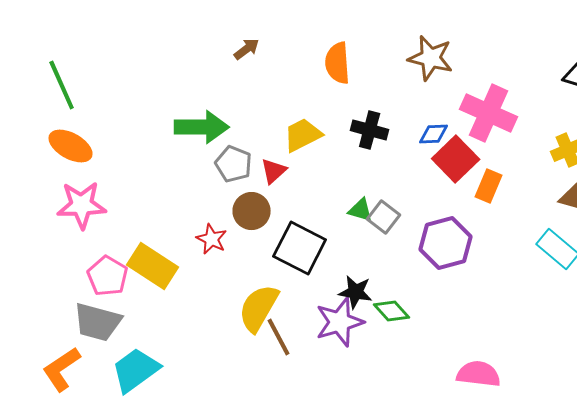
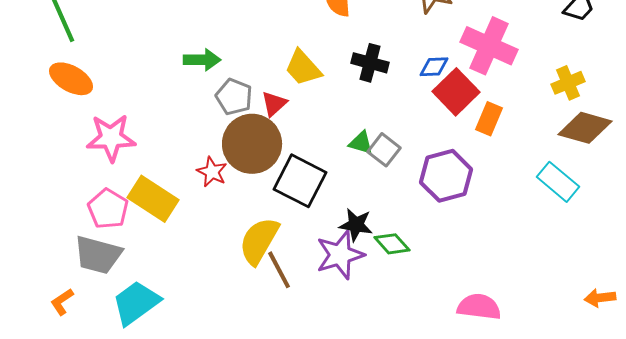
green arrow: (202, 127) -> (202, 60), size x0.7
yellow trapezoid: (303, 135) -> (303, 68), turned -105
pink star: (82, 205) -> (111, 138), moved
brown circle: (252, 211) -> (252, 144), size x1.6
orange L-shape: (62, 369) -> (62, 302), size x0.6

